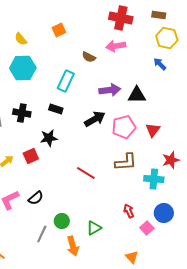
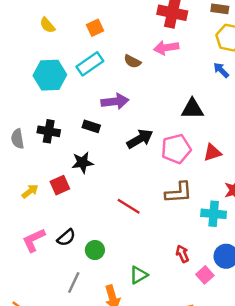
yellow semicircle: (21, 39) -> (47, 25), moved
cyan rectangle: (66, 81) -> (90, 64), moved, turned 30
purple arrow: (110, 90) -> (115, 101), moved
red triangle: (153, 130) -> (212, 153), turned 35
green circle: (62, 221) -> (95, 250), moved

